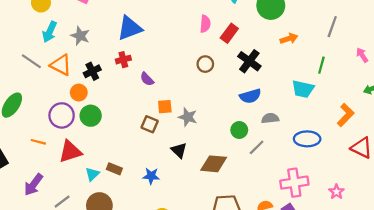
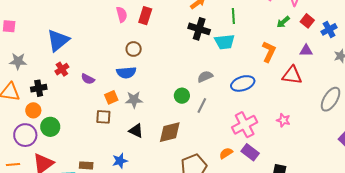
black cross: (249, 61) -> (199, 29), moved
black cross: (92, 71) -> (39, 88), turned 35
blue semicircle: (250, 96) -> (126, 73), moved, turned 30

